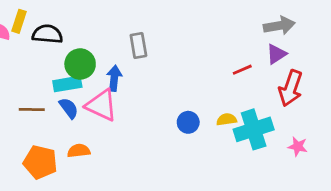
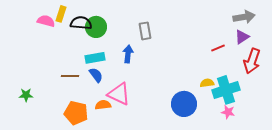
green circle: (80, 64) -> (96, 27), moved
pink triangle: (101, 105) -> (119, 94), moved
blue circle: (188, 122) -> (184, 104), moved, size x1.6
pink star: (298, 146) -> (228, 112), moved

